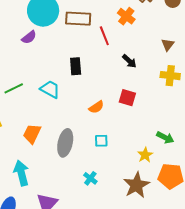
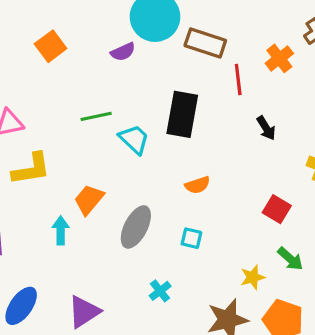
black rectangle: (76, 66) -> (182, 114), size x1.6
green line: (14, 88) -> (96, 116), moved
red square: (127, 98) -> (277, 209), moved
cyan arrow: (21, 173) -> (61, 230), moved, size x0.7

